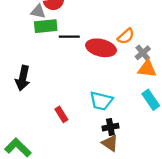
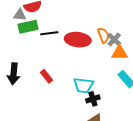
orange semicircle: (126, 36) -> (103, 35), moved, turned -63
red rectangle: (61, 114) -> (46, 76), moved
black cross: (110, 127) -> (93, 99), moved

